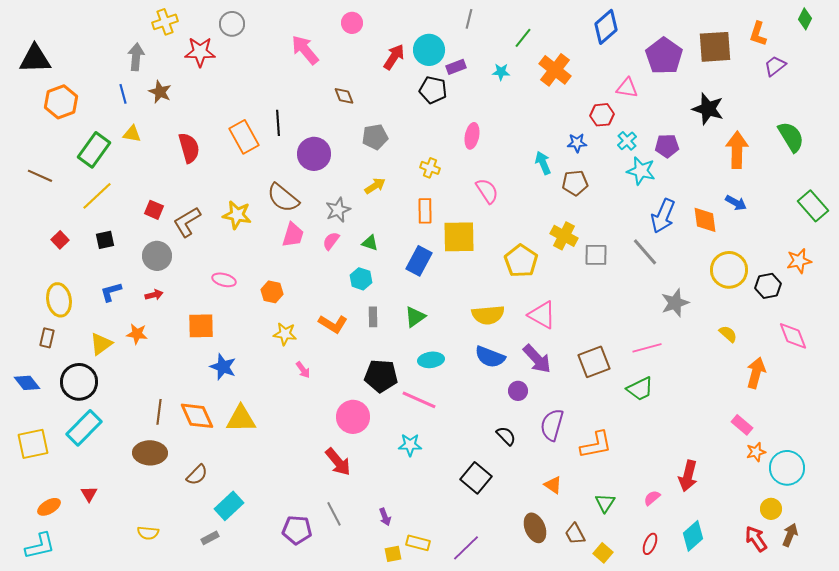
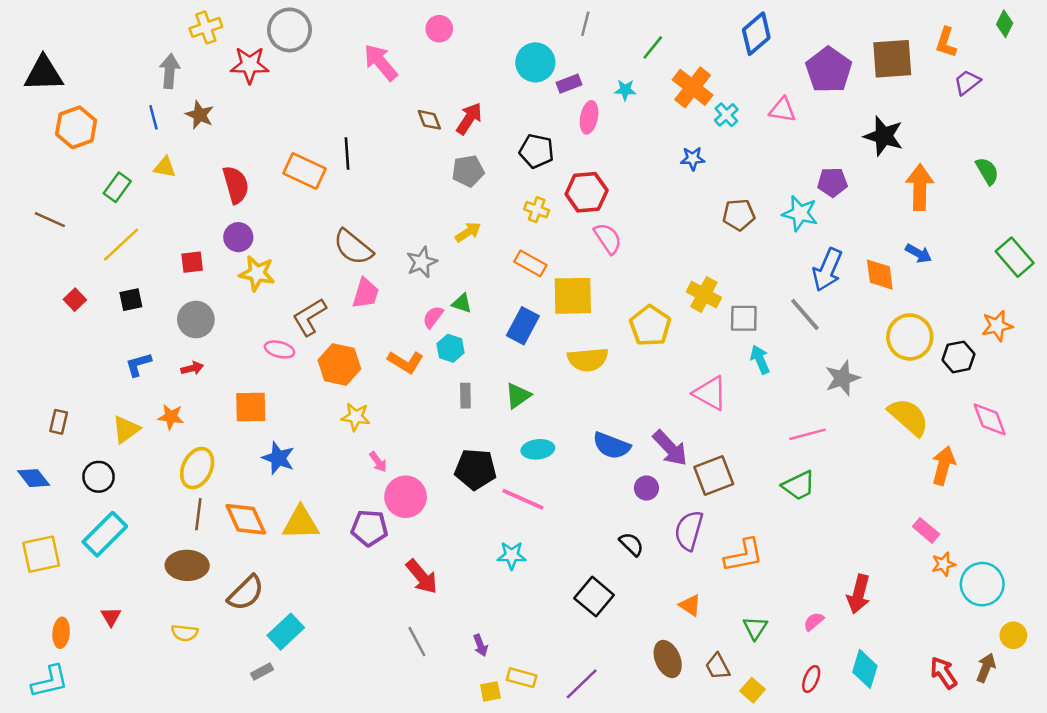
gray circle: (232, 24) -> (289, 30), size x1.4
red arrow: (394, 57) -> (469, 119), moved
black pentagon: (433, 90) -> (537, 151), moved
red hexagon: (602, 115) -> (587, 192), moved, size x1.4
pink ellipse: (472, 136) -> (589, 117), moved
orange rectangle: (244, 137) -> (304, 171), turned -36
green semicircle: (791, 137) -> (987, 171), size x0.7
cyan cross: (627, 141) -> (726, 115), moved
blue star: (577, 143) -> (693, 159), moved
green rectangle: (94, 150) -> (117, 187), size x0.7
purple circle: (314, 154) -> (238, 237), moved, size x0.7
cyan arrow: (543, 163) -> (760, 359), moved
brown pentagon: (575, 183) -> (739, 215), moved
red square: (154, 210) -> (192, 262), turned -30
orange rectangle: (425, 211) -> (530, 263), turned -60
yellow star: (237, 215) -> (257, 273), moved
brown L-shape: (187, 222) -> (309, 317), moved
pink semicircle: (331, 241) -> (433, 317), moved
orange hexagon: (272, 292) -> (339, 364), size x1.5
yellow ellipse: (59, 300) -> (197, 468), moved, turned 36
yellow semicircle: (488, 315) -> (588, 359), moved
pink triangle: (542, 315) -> (710, 393), moved
orange L-shape: (333, 324) -> (406, 362), moved
yellow semicircle: (728, 334) -> (909, 417), size x1.8
brown square: (594, 362) -> (714, 476), moved
black circle: (79, 382) -> (99, 477), size x0.7
pink circle: (353, 417) -> (406, 497), moved
brown semicircle: (197, 475) -> (246, 593), size x1.4
orange ellipse: (49, 507) -> (61, 633), turned -55
yellow circle: (771, 509) -> (1013, 635), moved
purple pentagon: (297, 530) -> (369, 528), moved
yellow semicircle: (148, 533) -> (185, 633), moved
cyan diamond: (693, 536) -> (865, 669), turned -32

